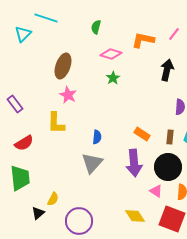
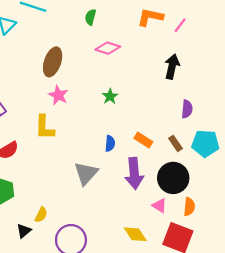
orange L-shape: (143, 40) -> (150, 17), moved
green star: (113, 78) -> (110, 96), moved
blue semicircle: (97, 137) -> (110, 143), moved
brown rectangle: (170, 137) -> (175, 143), turned -40

